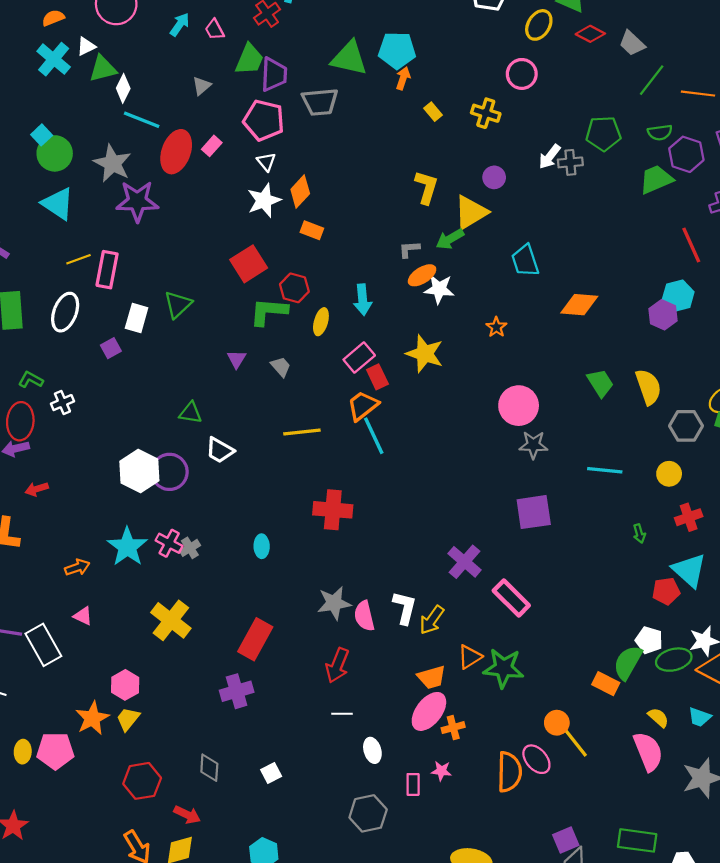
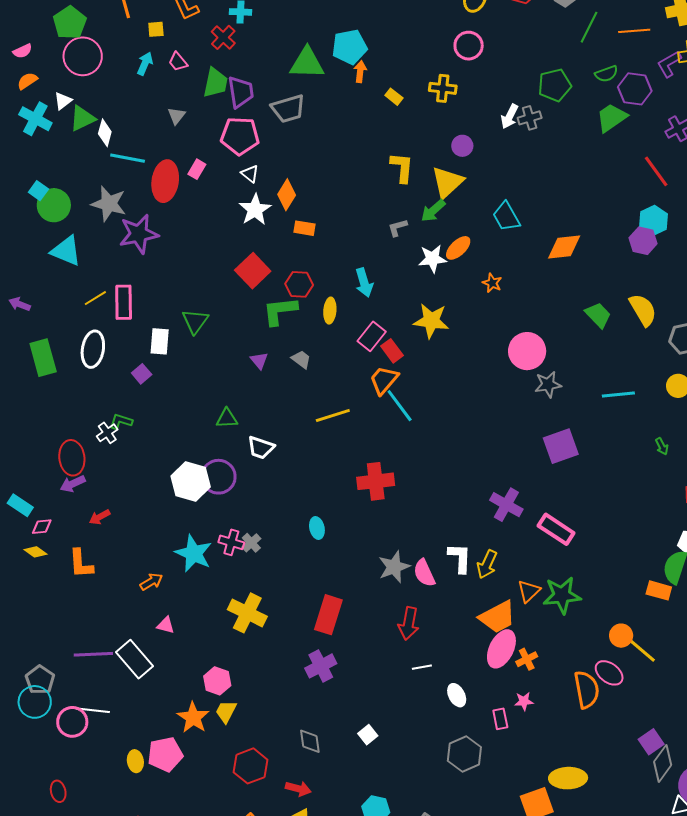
orange ellipse: (422, 275) -> (458, 248), moved
green L-shape: (31, 380) -> (121, 421), moved
orange trapezoid: (432, 677) -> (497, 617), size x1.4

